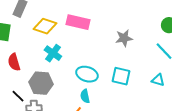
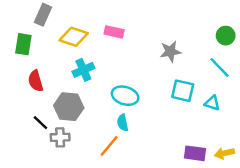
pink rectangle: (78, 22) -> (114, 32), size x0.7
cyan cross: (53, 53) -> (83, 70), turned 30
cyan square: (121, 76) -> (183, 91), moved

